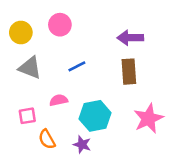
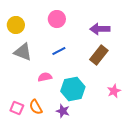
pink circle: (60, 25) -> (57, 19), moved
brown rectangle: (129, 72) -> (99, 55), turned 42
pink square: (27, 116) -> (17, 108), moved, turned 32
pink star: (148, 118) -> (114, 91), size x0.6

